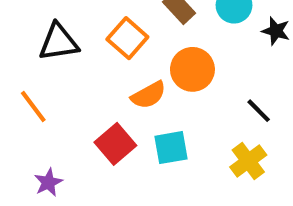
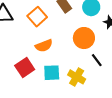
orange circle: (192, 69) -> (84, 38), moved
yellow cross: (248, 161) -> (77, 77), moved, turned -30

